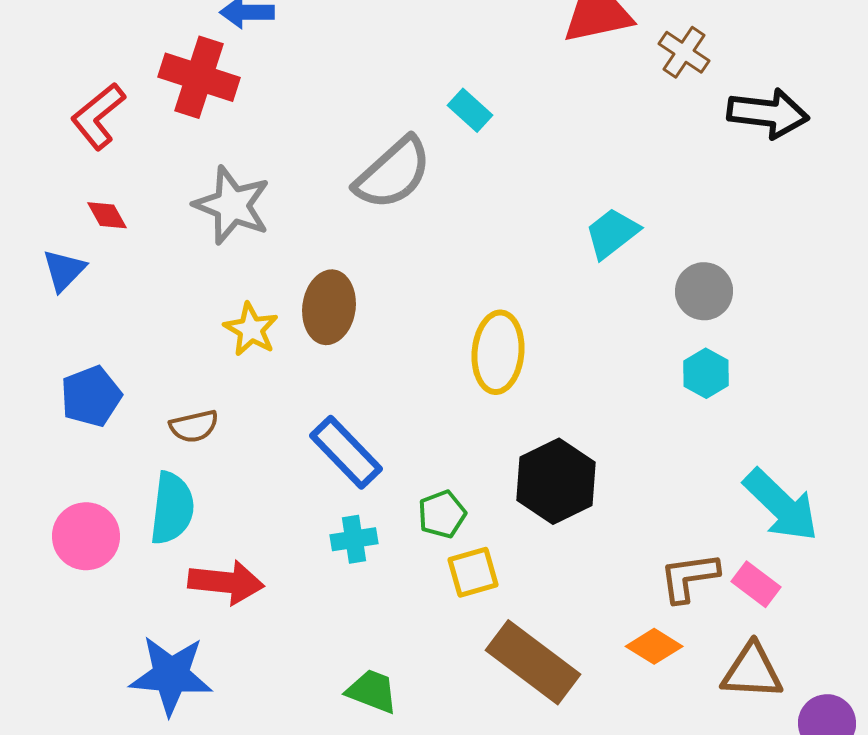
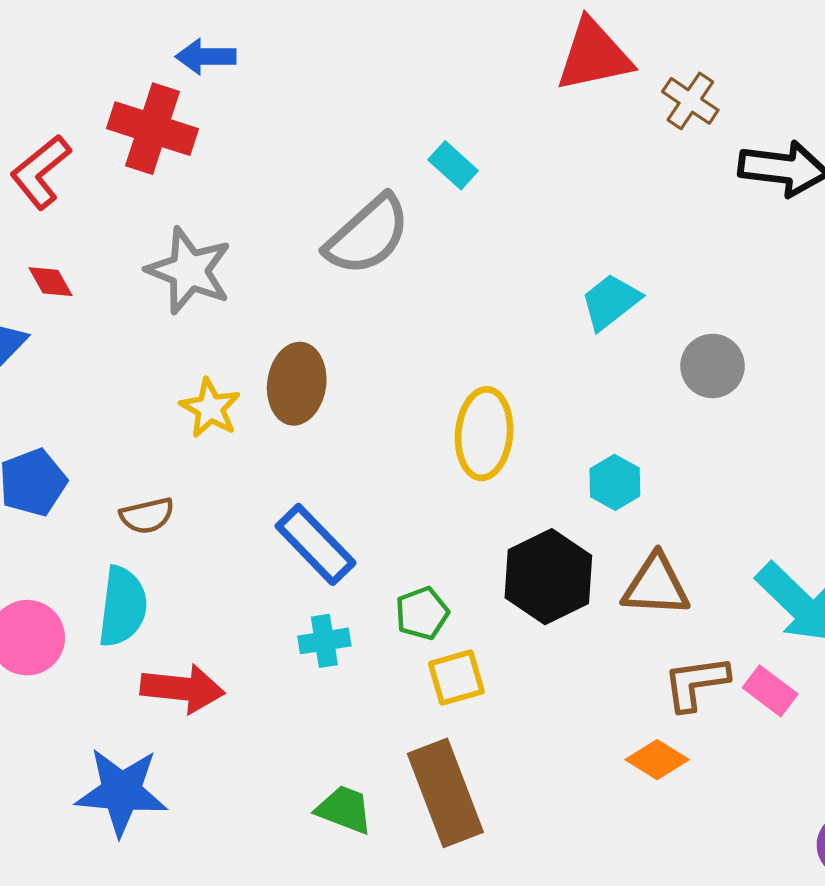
cyan hexagon: (706, 373) -> (615, 482), moved
brown rectangle: (533, 662) -> (445, 793), moved, turned 32
brown triangle: (752, 671) -> (656, 586), moved

